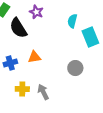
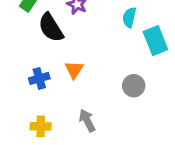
orange triangle: (34, 57) -> (74, 70), turned -48
yellow cross: (22, 89) -> (41, 126), moved

